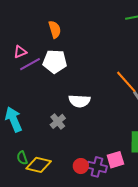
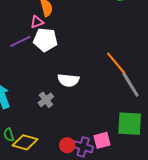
pink triangle: (20, 52) -> (37, 22), moved

